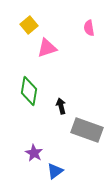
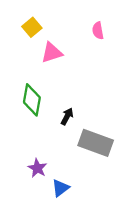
black arrow: (61, 106) -> (67, 116), turned 42

